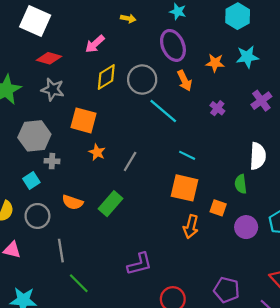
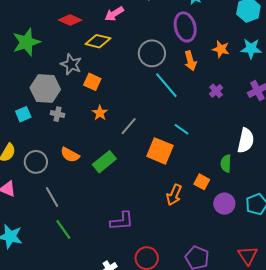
yellow diamond: (106, 77) -> (98, 41), moved, turned 35
gray star: (53, 89) -> (71, 64), moved
orange square: (84, 120) -> (92, 82), size x0.7
cyan square: (31, 181) -> (23, 114), moved
orange square: (185, 188) -> (160, 151), moved
gray line: (61, 251) -> (52, 197), turned -30

